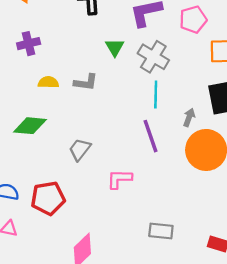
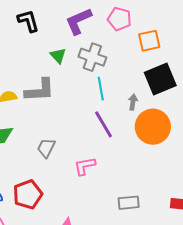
pink pentagon: (193, 20) -> (119, 19), turned -30
gray L-shape: (86, 82) -> (40, 90), size x1.5

